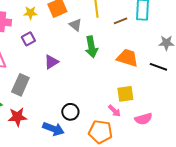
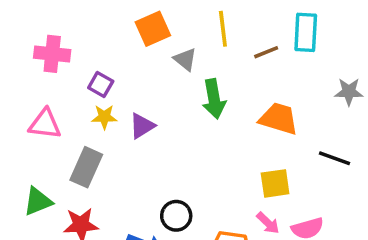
yellow star: (30, 13) -> (104, 117), moved
purple square: (28, 39) -> (101, 85), turned -32
black line: (158, 67) -> (334, 158), moved
pink arrow: (114, 111) -> (268, 223), moved

